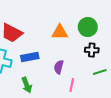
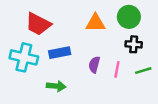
green arrow: (27, 85) -> (56, 86), turned -63
pink line: (72, 85) -> (117, 69), moved

